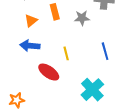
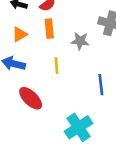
yellow line: (66, 53) -> (56, 66), moved

